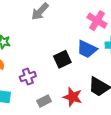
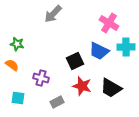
purple cross: (28, 77) -> (41, 78), turned 35
red star: (73, 97) -> (82, 86), moved

